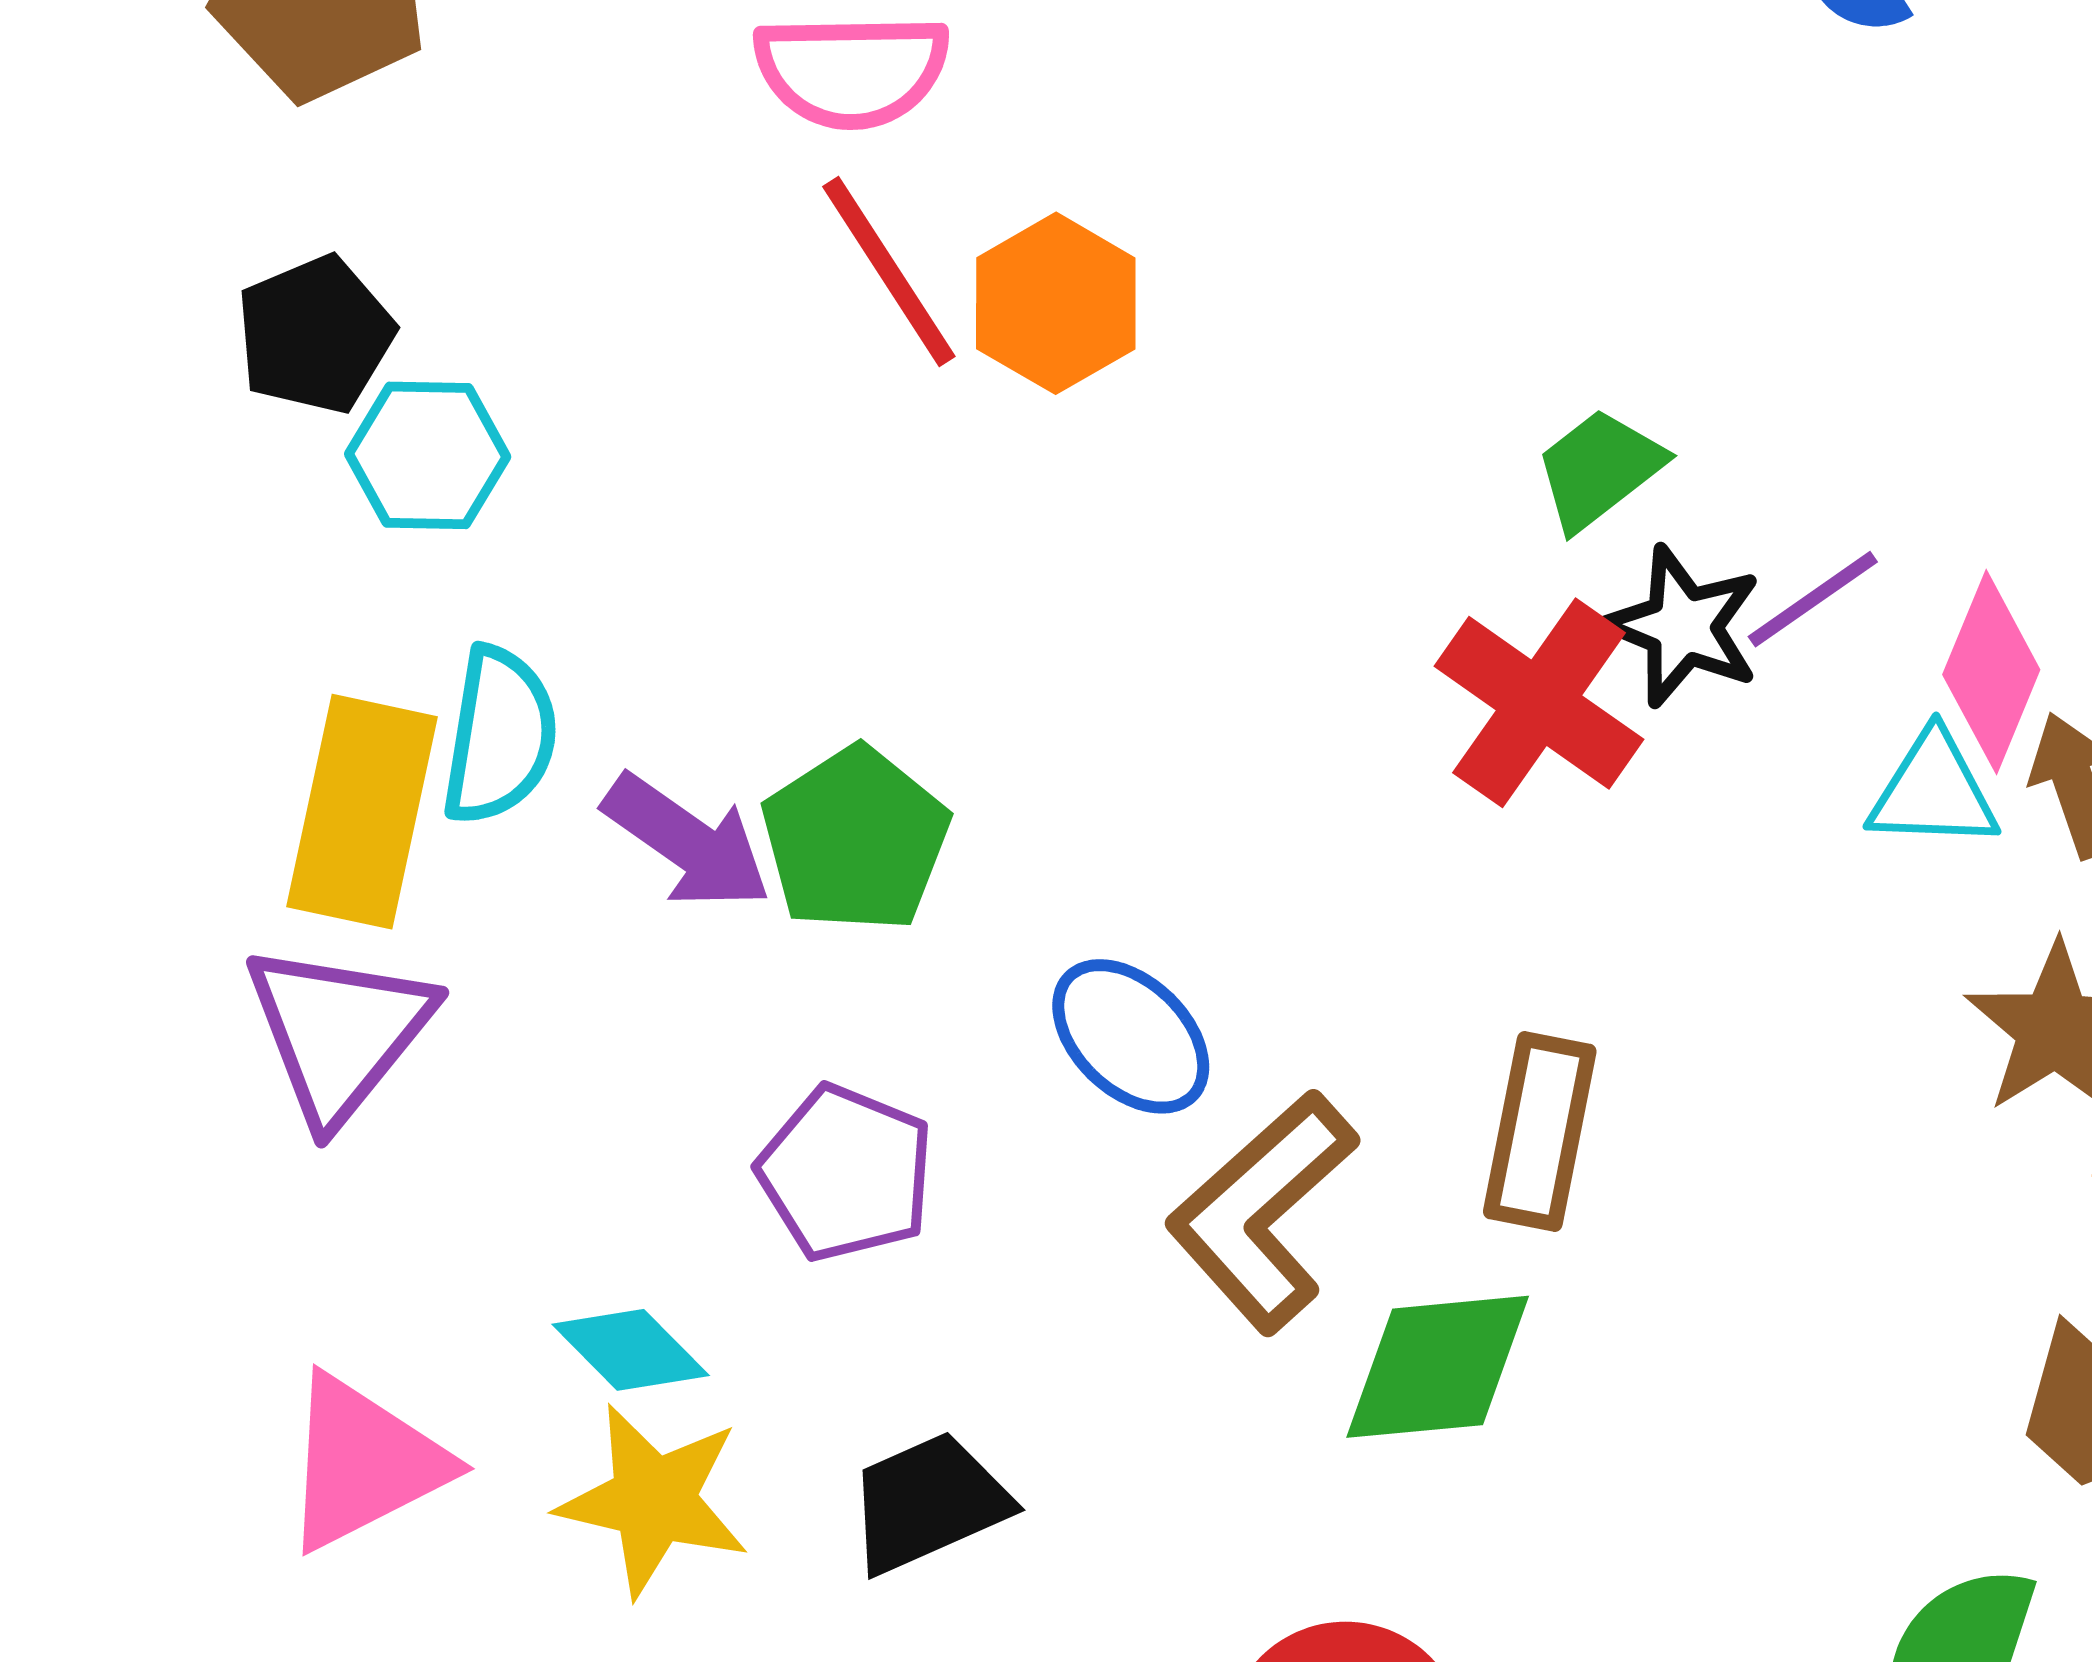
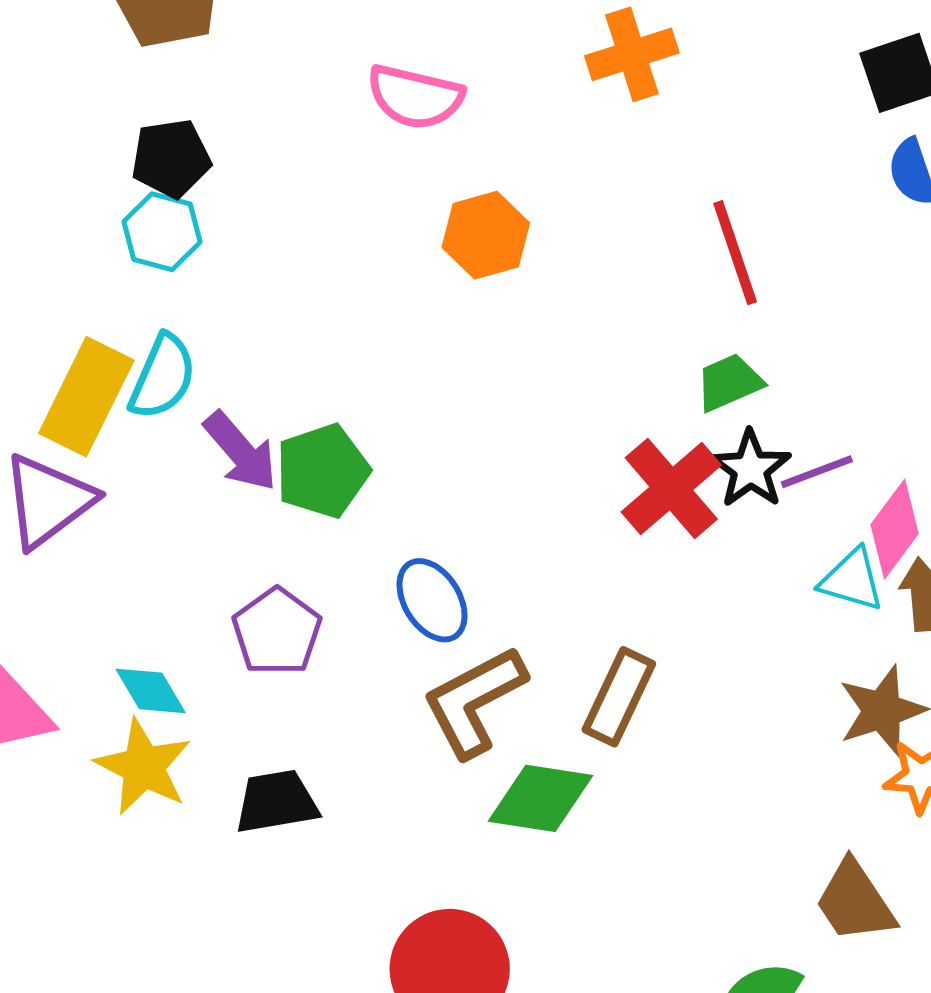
red line: (889, 272) -> (735, 253), moved
black pentagon: (315, 335) -> (171, 158), moved

